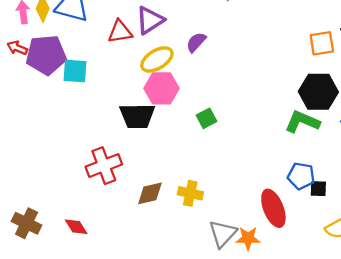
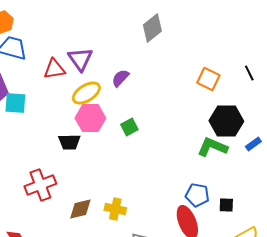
purple triangle: (150, 20) -> (80, 59), turned -32
orange square: (322, 43) -> (208, 79), moved, turned 35
black trapezoid: (137, 116) -> (69, 142), size x0.7
green square: (206, 118) -> (129, 127), moved
blue pentagon: (301, 176) -> (197, 195), moved

